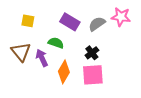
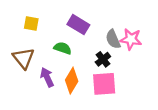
pink star: (121, 17) -> (131, 39), moved
gray semicircle: (97, 24) -> (113, 39), moved, turned -78
purple arrow: (42, 58) -> (47, 77), moved

